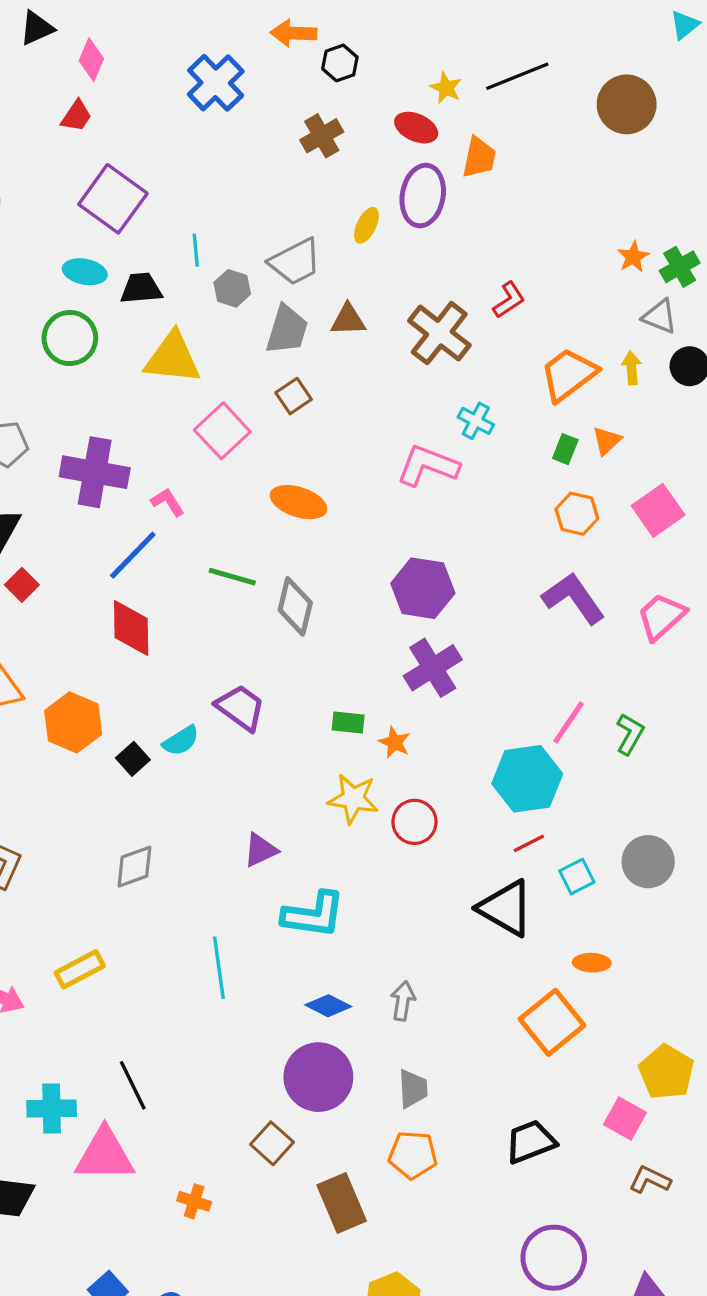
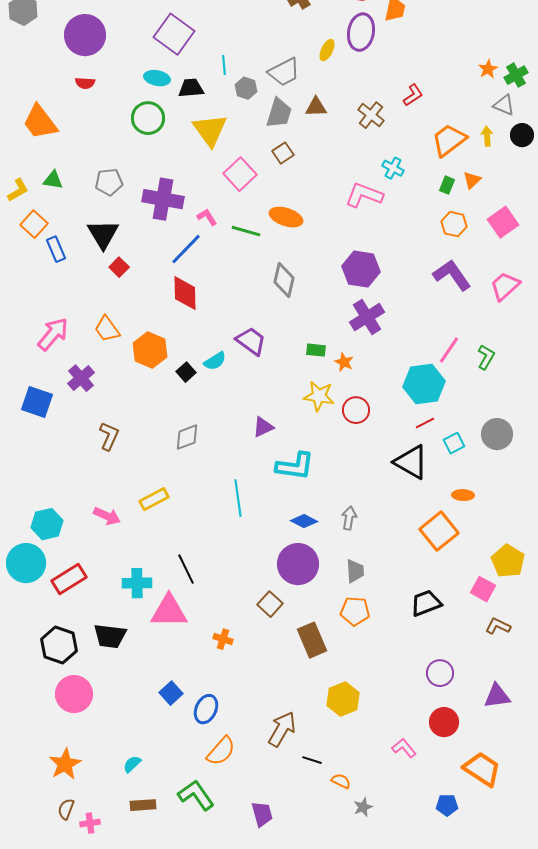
brown cross: (439, 333) -> (371, 115), size x0.7
yellow triangle: (173, 358) -> (210, 130), turned 48
green line: (232, 577) -> (246, 231), moved
purple circle: (554, 1258) -> (440, 673), size x0.7

